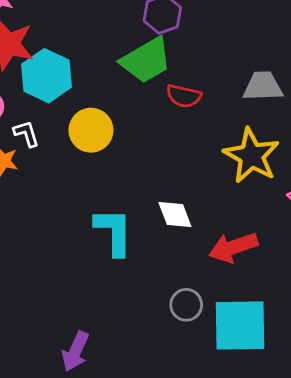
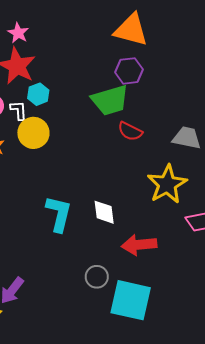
cyan hexagon: (47, 76) -> (38, 94), size x0.6
yellow circle: (91, 130) -> (33, 133), moved
white L-shape: (26, 134) -> (19, 110), moved

